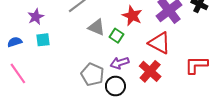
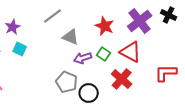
green square: (116, 36) -> (104, 54), moved
cyan square: (43, 40) -> (20, 49), turned 32
purple arrow: (120, 63) -> (83, 58), moved

